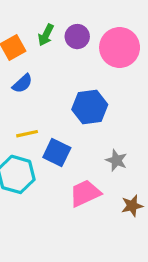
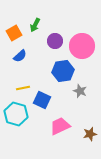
purple circle: (77, 37) -> (55, 41), moved
pink circle: (120, 47) -> (82, 46), moved
gray star: (116, 160) -> (80, 91), moved

